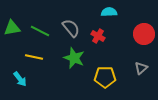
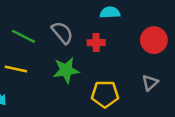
red cross: (98, 36) -> (96, 43), turned -32
green star: (74, 58) -> (66, 70), turned -30

